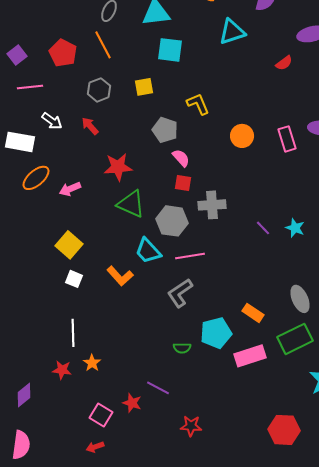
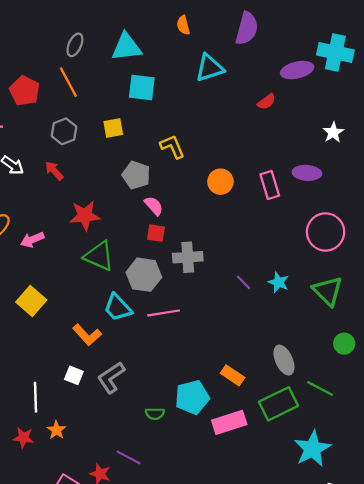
white square: (74, 279) -> (74, 375), moved
gray L-shape: (180, 293) -> (111, 378), moved

